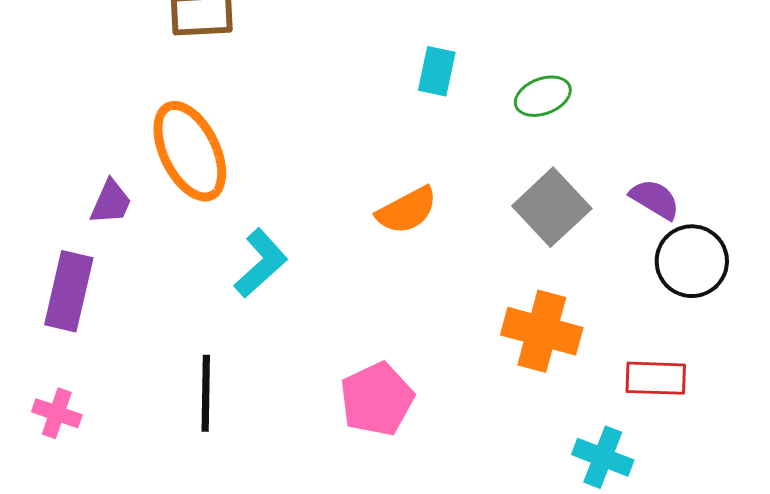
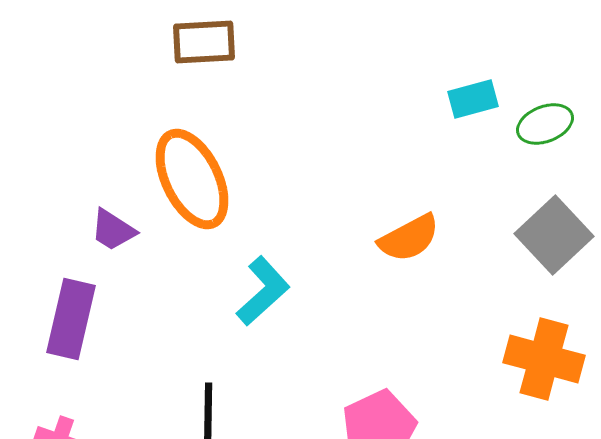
cyan rectangle: (437, 71) -> (473, 99), moved, turned 63
purple trapezoid: (111, 202) -> (113, 230), turned 99

